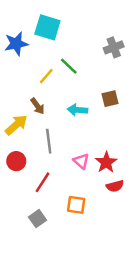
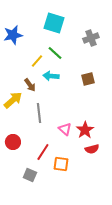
cyan square: (47, 27) -> (54, 23), moved
cyan arrow: (77, 110) -> (51, 76), moved
red circle: (16, 161) -> (13, 142), moved
red line: (42, 182) -> (43, 152), moved
gray square: (37, 219) -> (30, 175), turned -32

